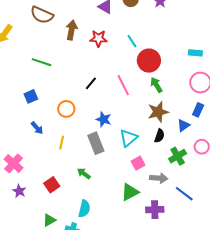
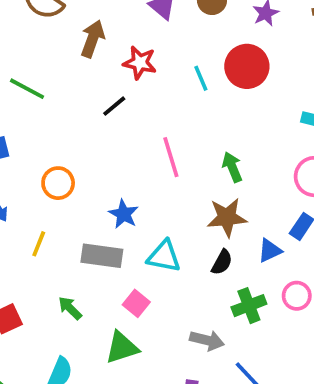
red circle: (149, 61) -> (247, 66), moved
black line: (91, 83) -> (114, 106), moved
cyan triangle: (128, 138) -> (164, 256), turned 42
gray rectangle: (96, 143) -> (102, 256), turned -70
pink square: (138, 163) -> (136, 303), moved, turned -32
green triangle: (130, 192) -> (122, 348), moved

